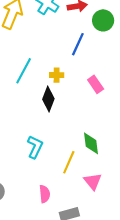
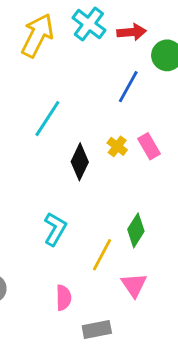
yellow cross: (57, 75) -> (117, 146), moved, turned 32
green diamond: (91, 143) -> (136, 230), turned 35

